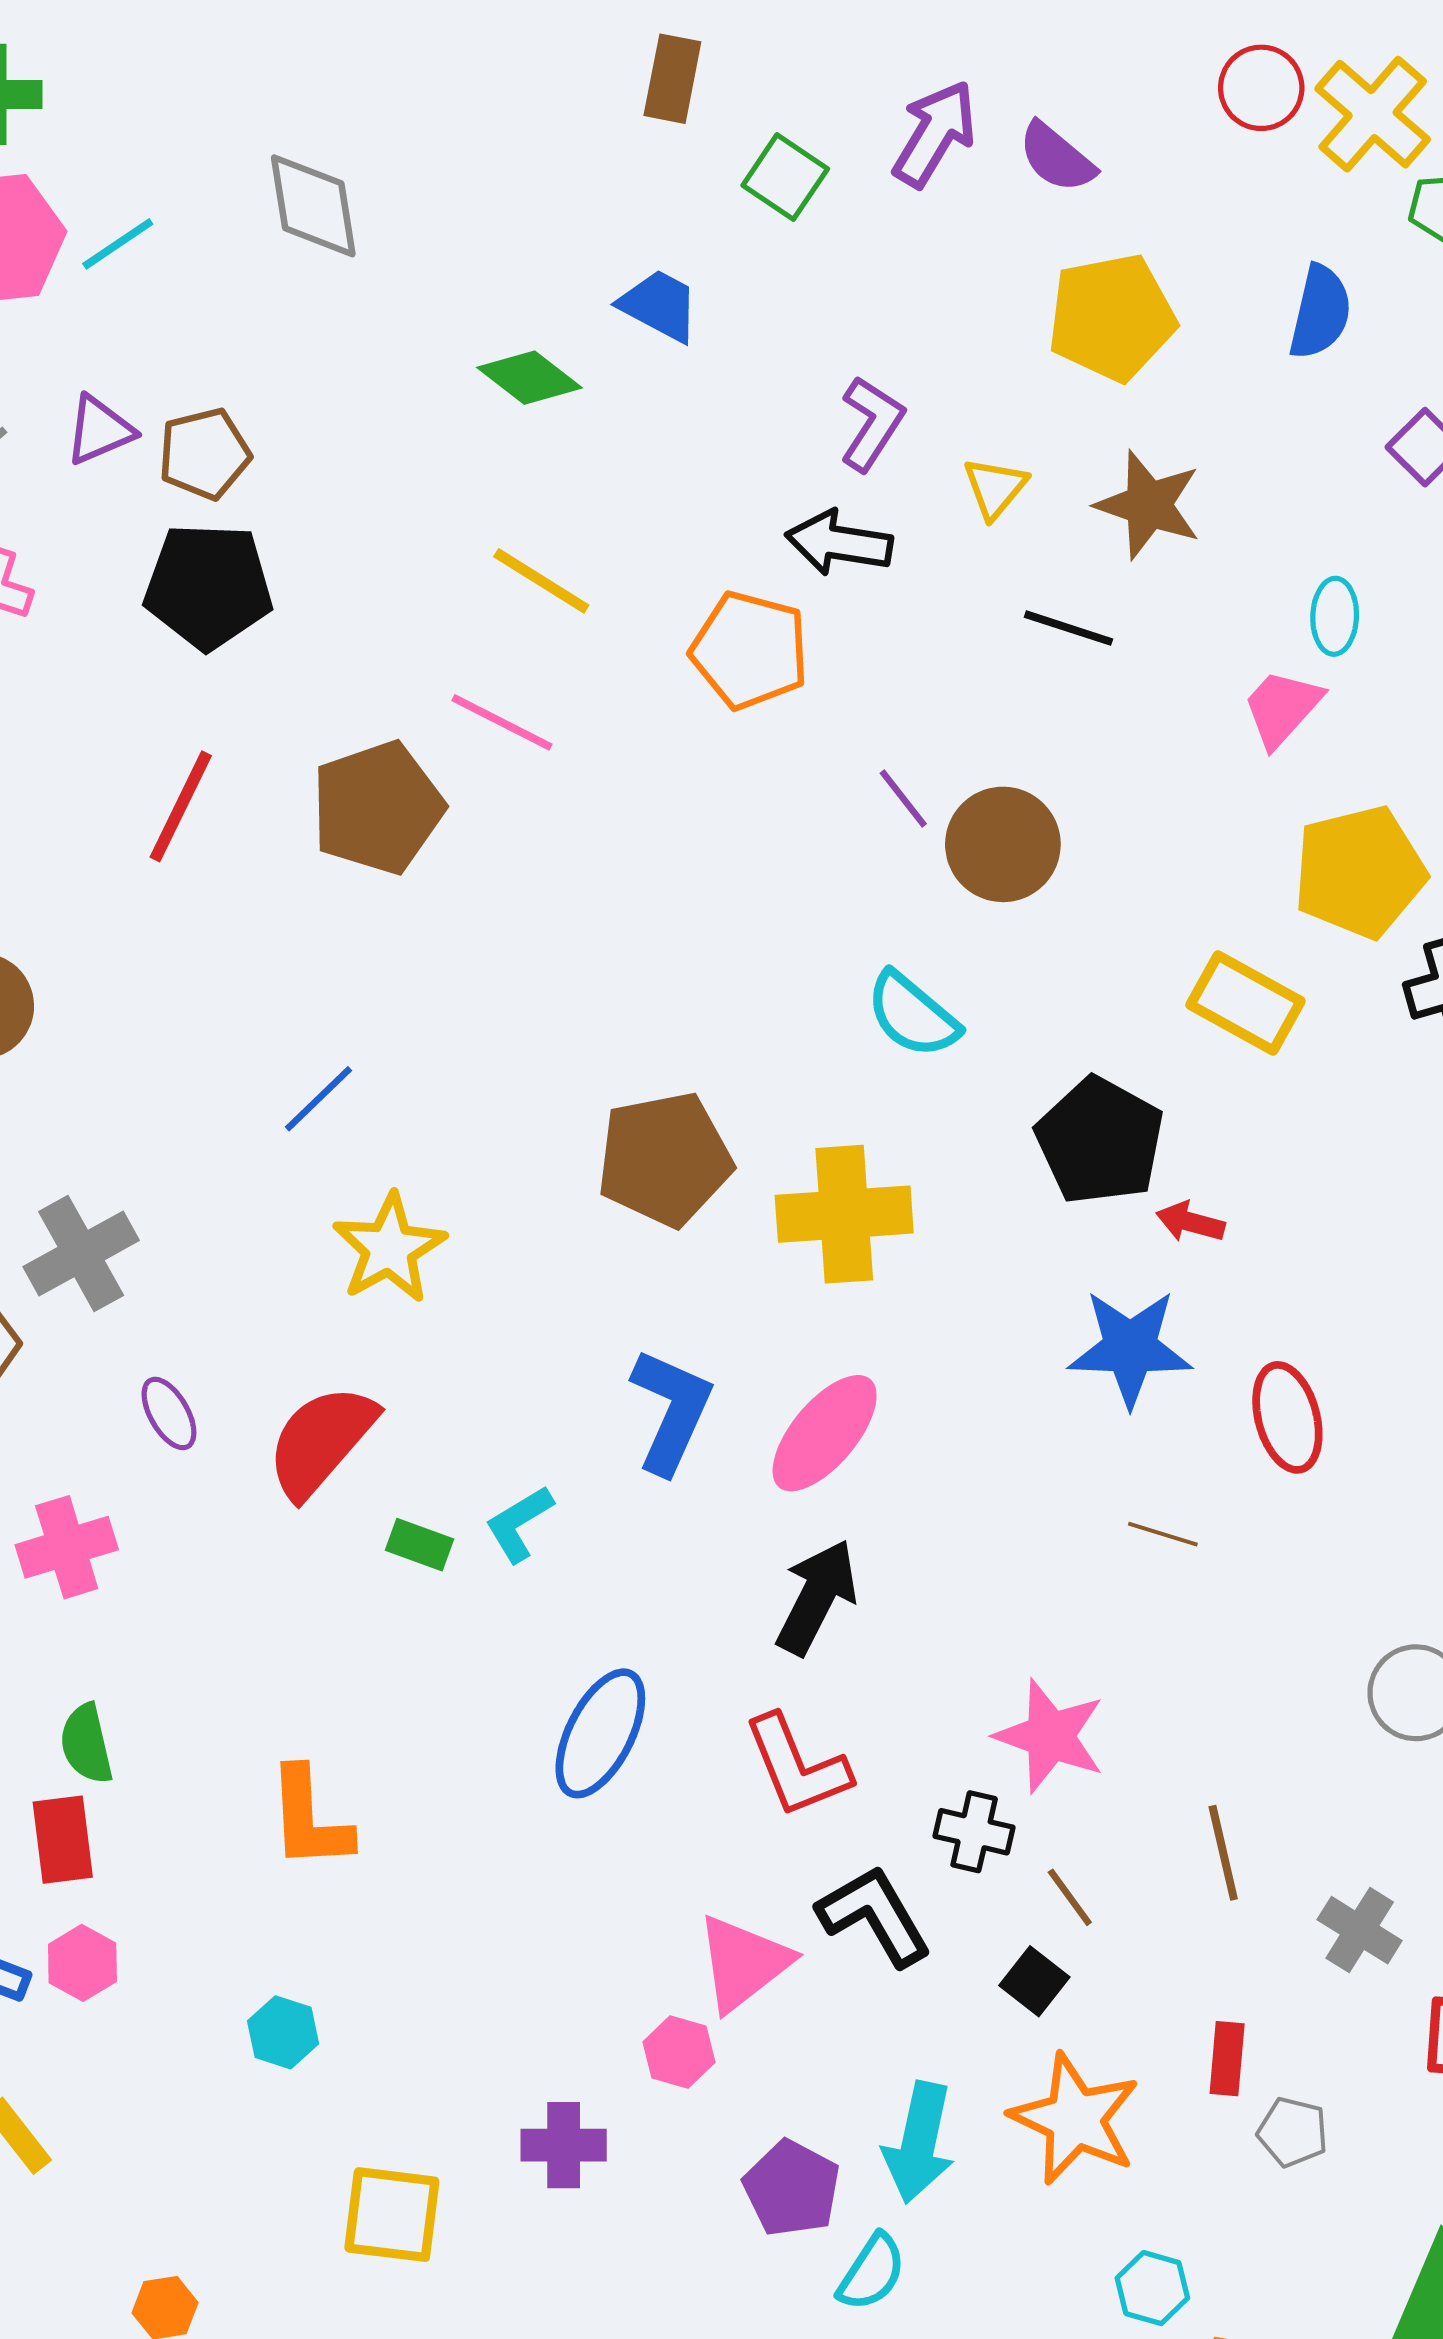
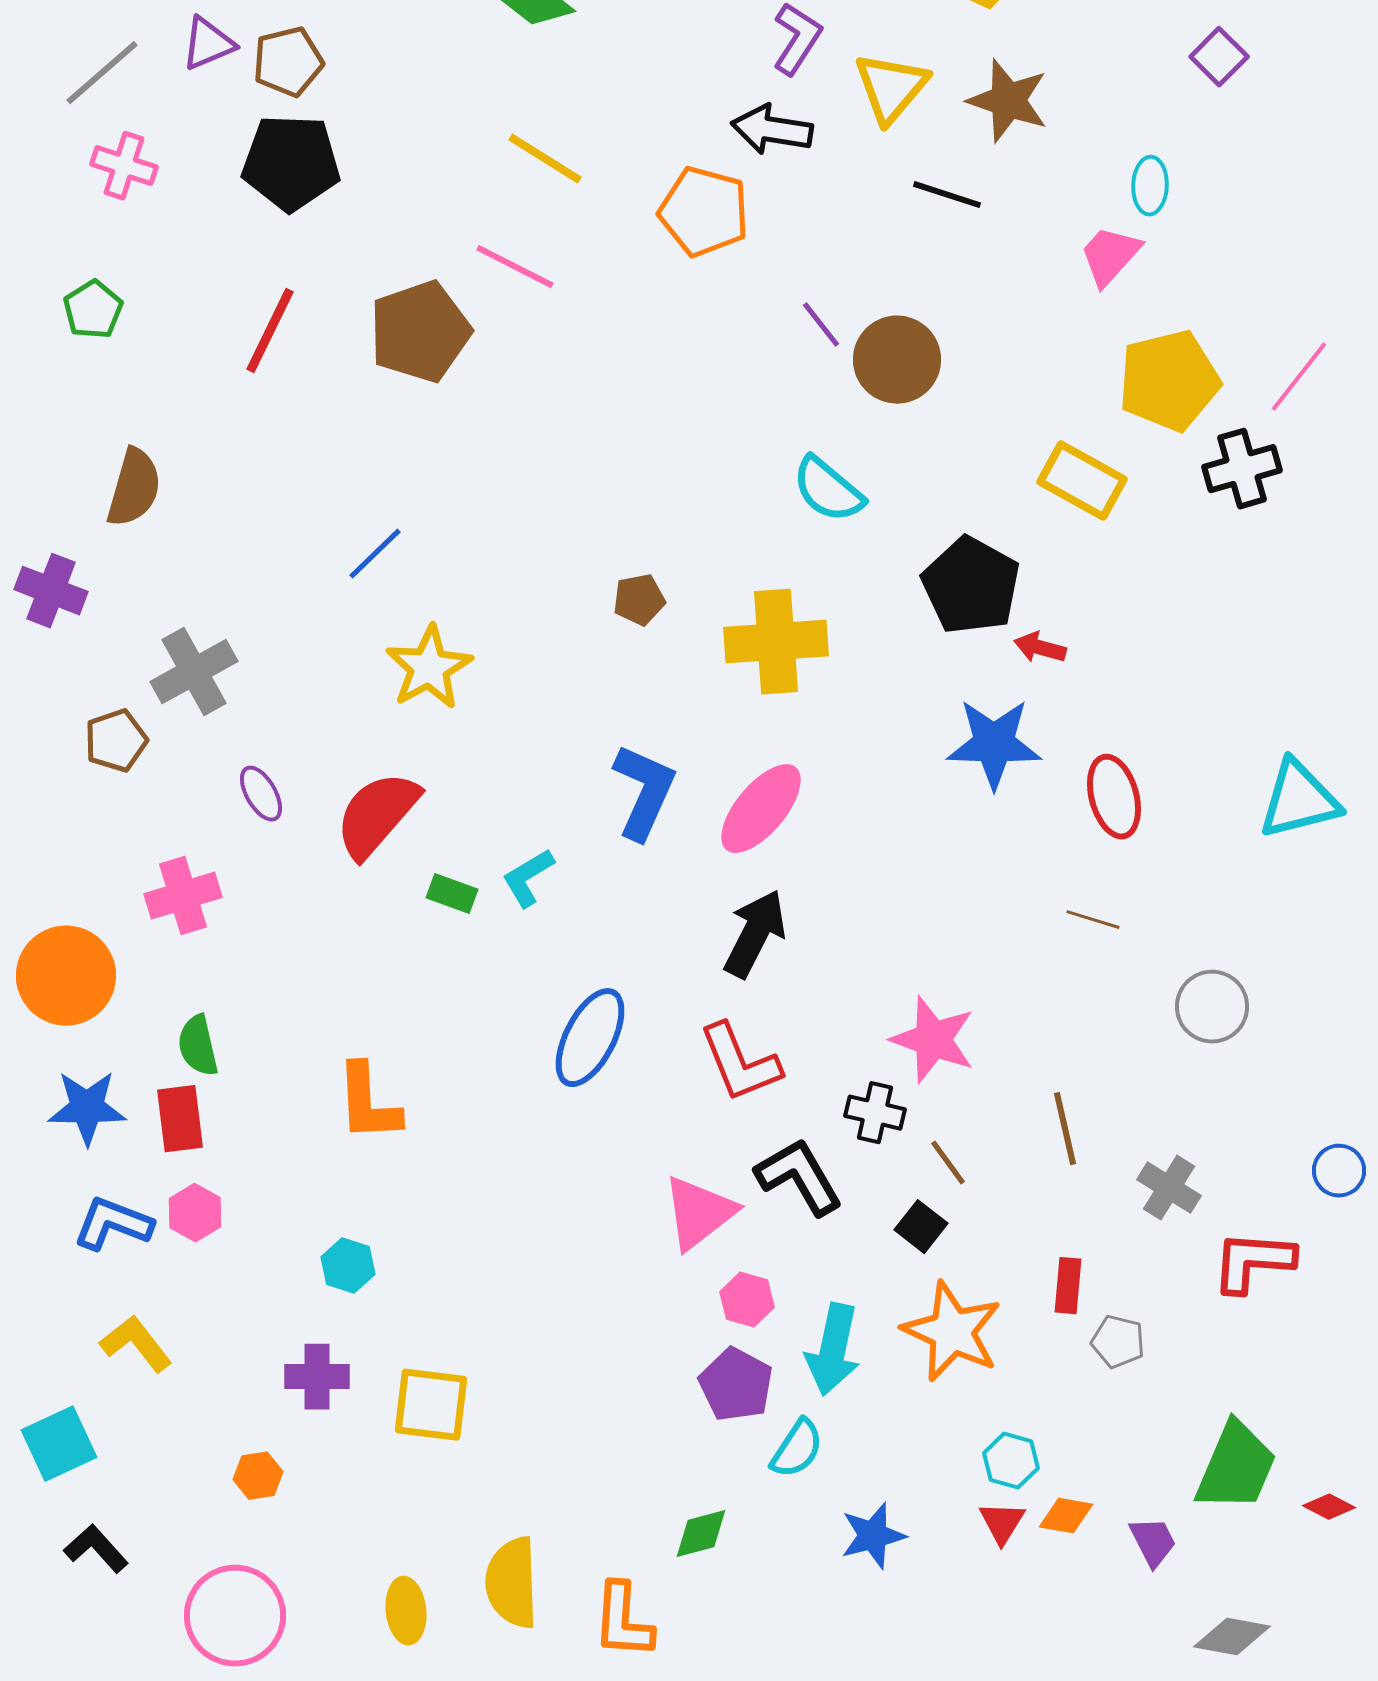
yellow triangle: (995, 488) -> (891, 88), size x1.5
brown pentagon: (665, 1159) -> (639, 600), size x0.5
brown line: (1163, 1534) -> (1093, 920), moved
pink hexagon: (679, 2052) -> (747, 1300), moved
purple cross: (564, 2145) -> (317, 1377), moved

